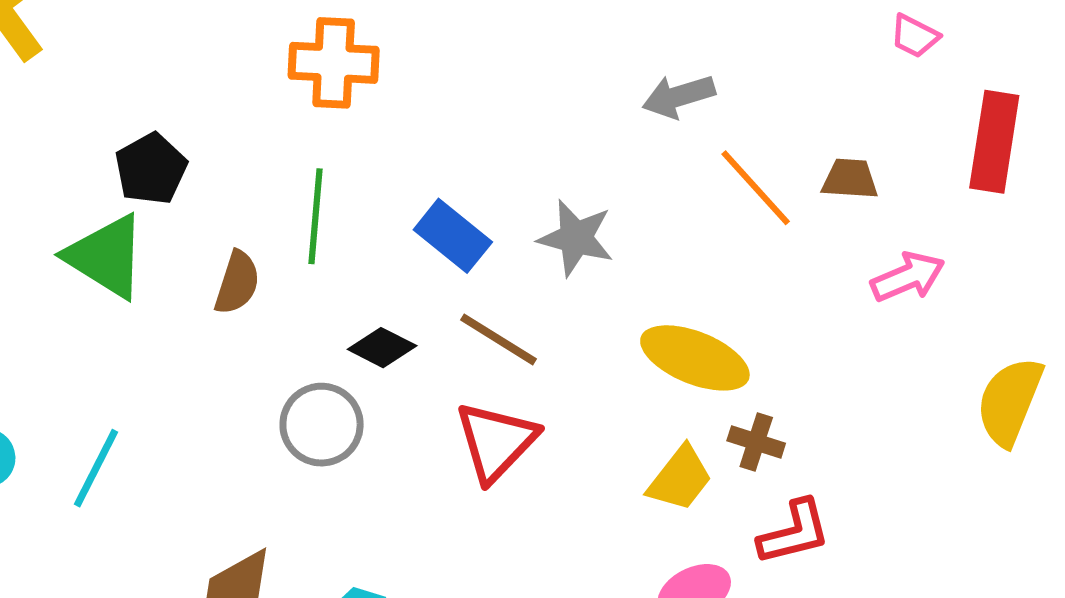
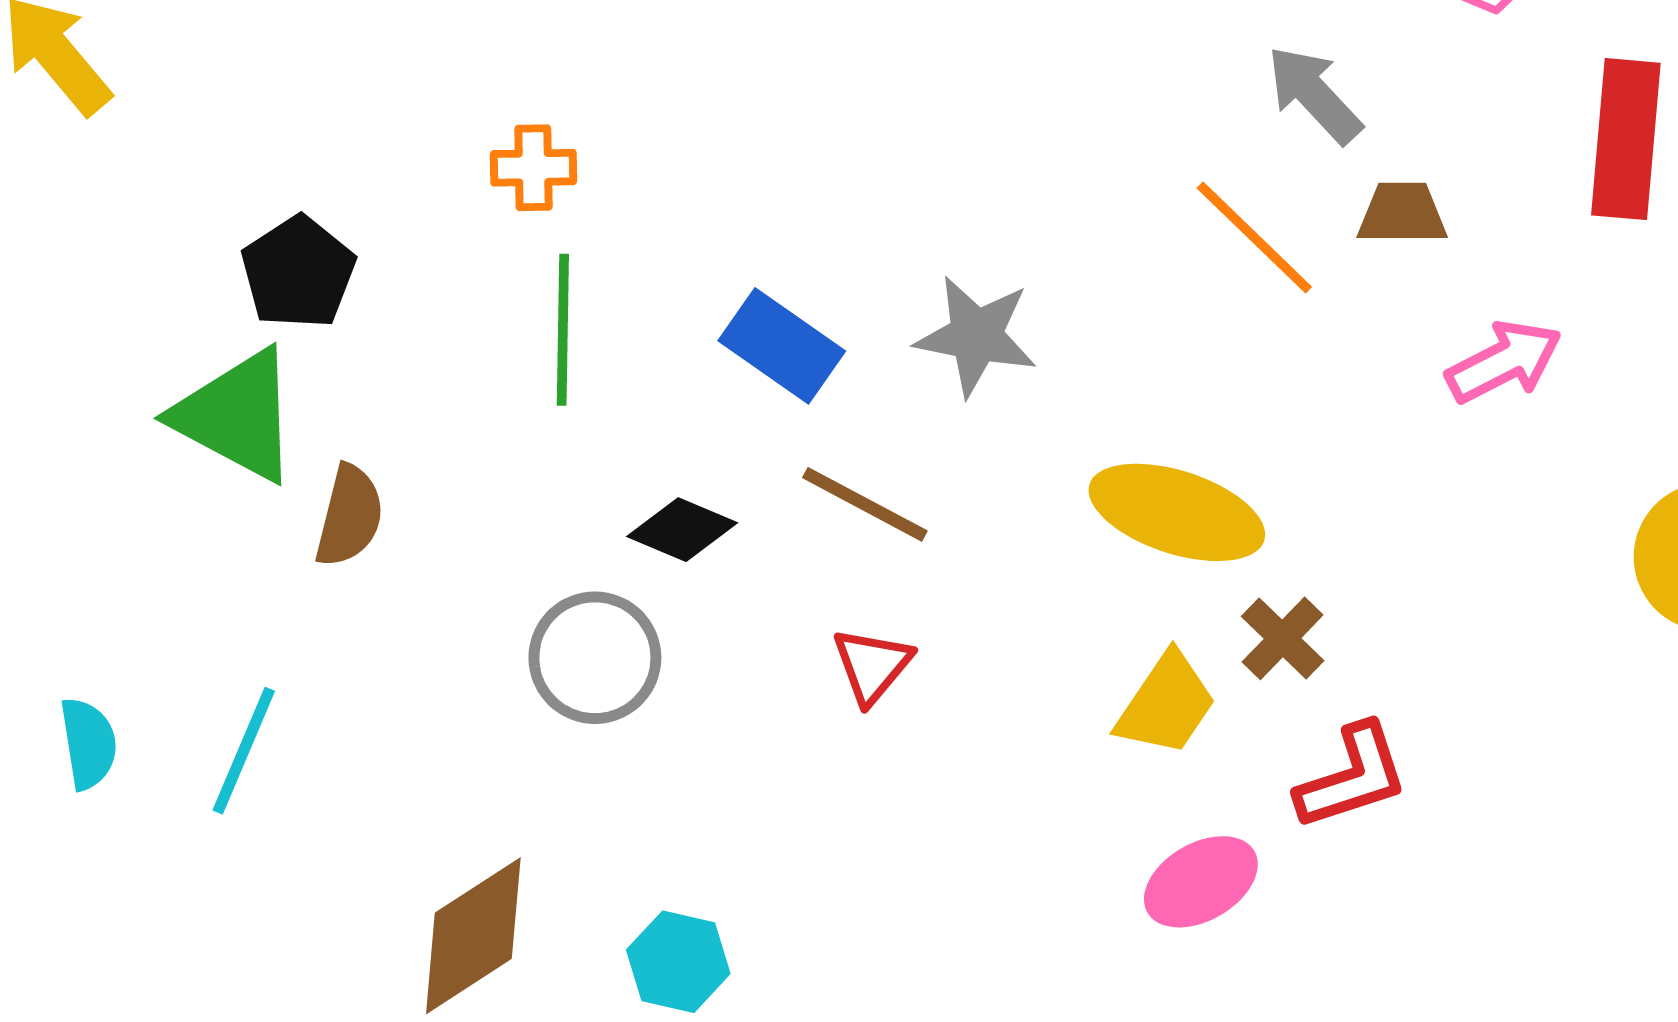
orange cross: (334, 63) -> (533, 168), moved, size x0.6
gray arrow: (679, 96) -> (1314, 95), moved, turned 68
brown semicircle: (237, 283) -> (349, 516), moved
red triangle: (496, 441) -> (872, 665), size x0.6
brown cross: (756, 442) -> (1283, 638), turned 30

